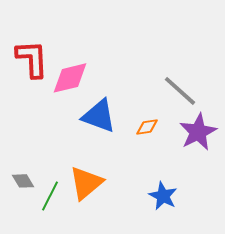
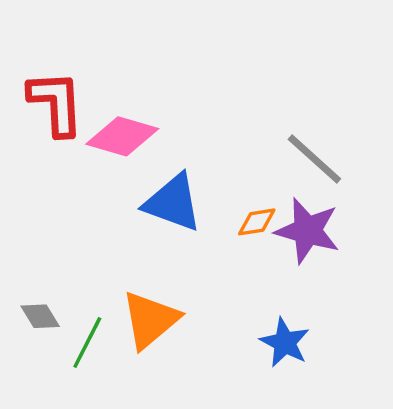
pink diamond: (70, 78) -> (122, 136), turned 30
purple star: (198, 132) -> (307, 231), moved, turned -30

